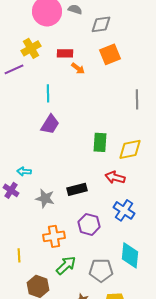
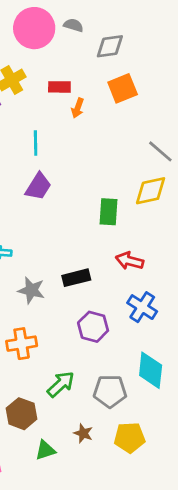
orange arrow: (78, 68) -> (78, 108), turned 72
gray line: (137, 99) -> (160, 151), turned -48
yellow diamond: (130, 149) -> (151, 191), moved
orange cross: (54, 236) -> (22, 344), moved

